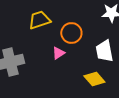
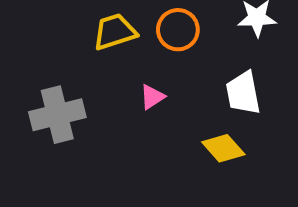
orange circle: (71, 33) -> (178, 30), moved

